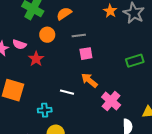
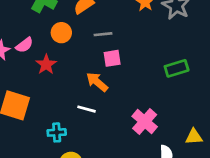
pink semicircle: (19, 44) -> (24, 45), turned -56
orange arrow: (89, 80) -> (97, 82), moved

